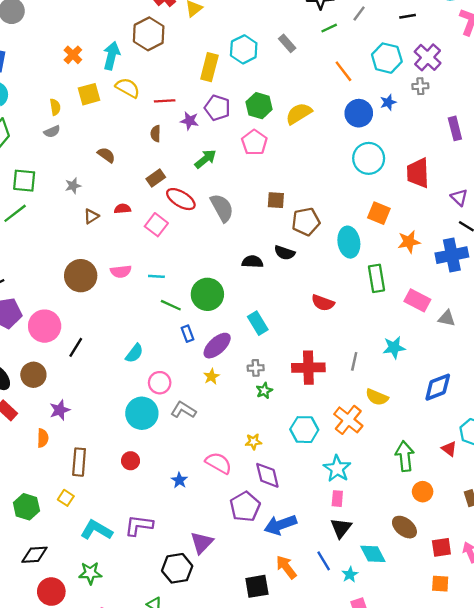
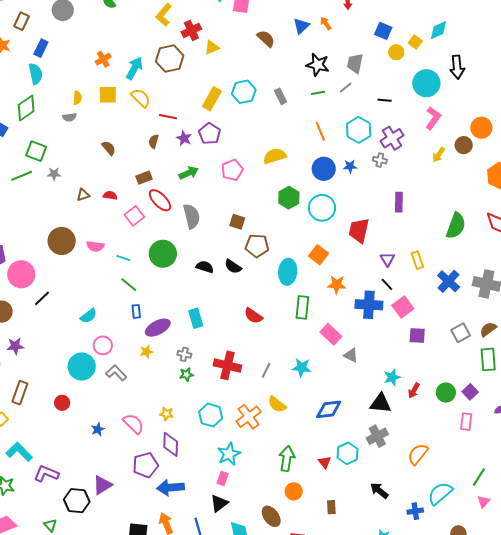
green hexagon: (259, 106) -> (289, 198), moved
gray star: (73, 186) -> (54, 174), moved
green circle: (207, 294) -> (163, 254), moved
purple L-shape: (139, 525) -> (46, 474), moved

